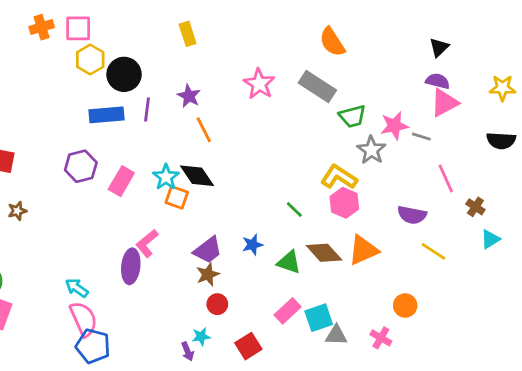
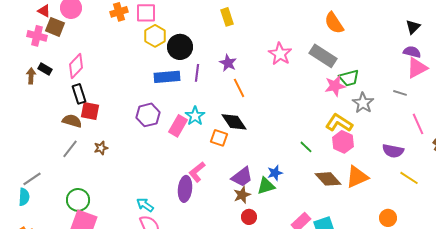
pink star: (394, 126) -> (335, 86), moved
cyan star: (166, 177) -> (195, 116), moved
green triangle: (289, 262) -> (266, 186), moved, turned -36

